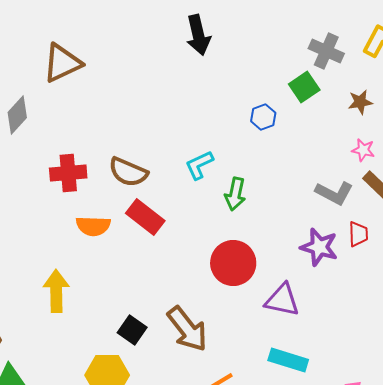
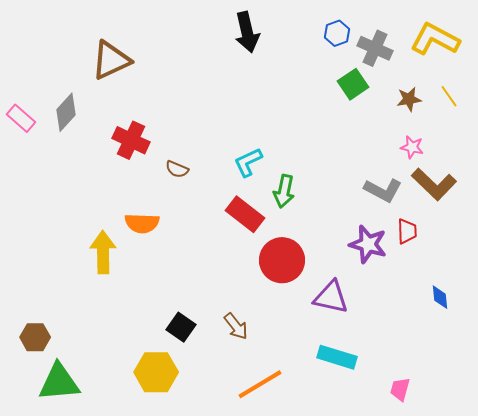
blue hexagon: (263, 117) -> (337, 33), moved
brown semicircle: (128, 172) -> (177, 169), size x0.6
red cross: (68, 173) -> (131, 140), moved, turned 30
red rectangle: (145, 217) -> (245, 214), moved
yellow arrow: (56, 291) -> (103, 252), moved
brown arrow: (187, 329) -> (236, 326), size x0.6

